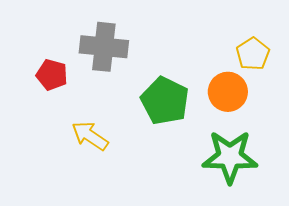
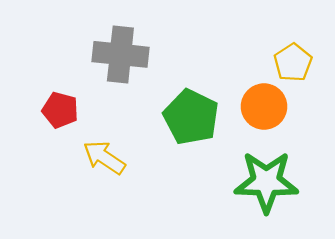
red pentagon: (52, 75) -> (60, 110), moved

